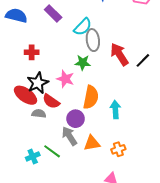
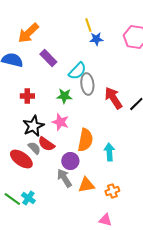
green star: (83, 63) -> (64, 96), moved
red ellipse: (26, 95) -> (21, 159), moved
gray semicircle: (39, 114) -> (34, 148), moved, turned 40
green line: (52, 151) -> (12, 199), moved
cyan cross: (33, 156) -> (28, 198), turned -32

